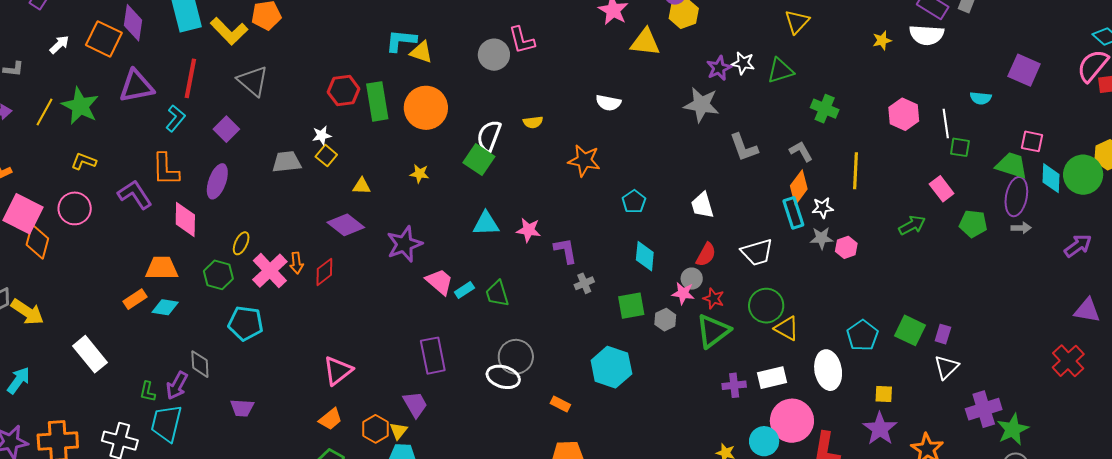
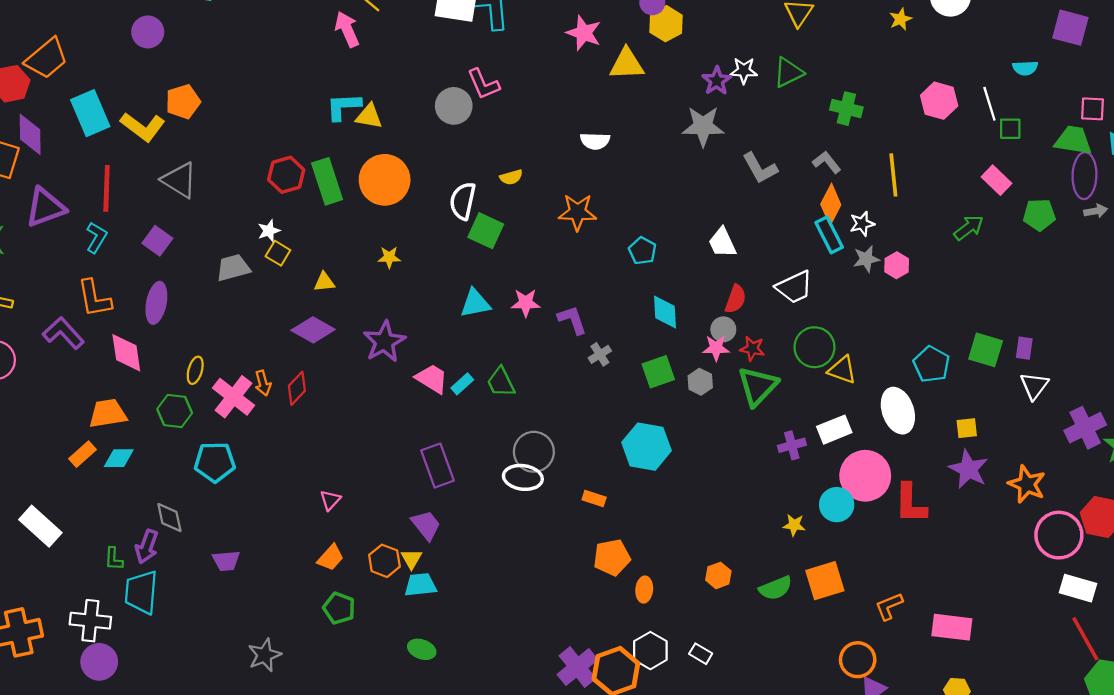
green square: (479, 160) -> (486, 231), moved
pink triangle: (338, 371) -> (330, 500), size x0.6

